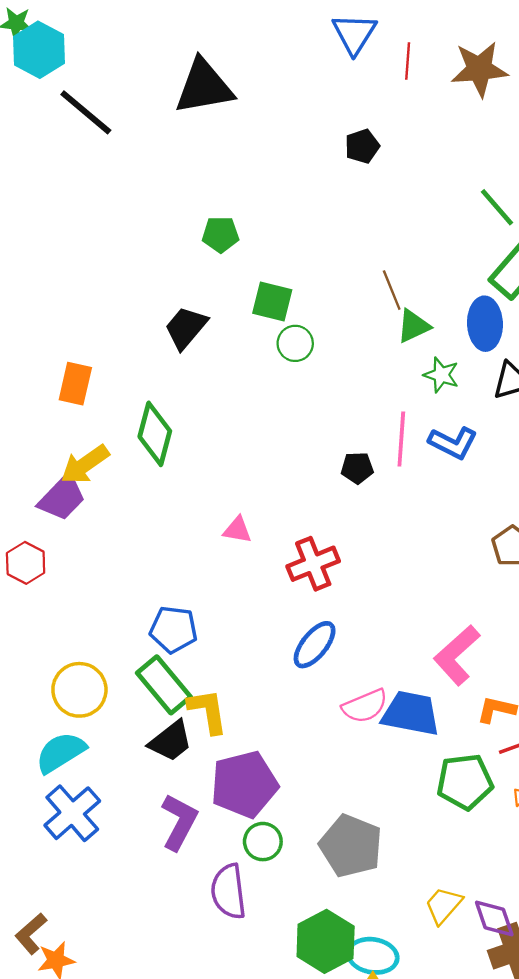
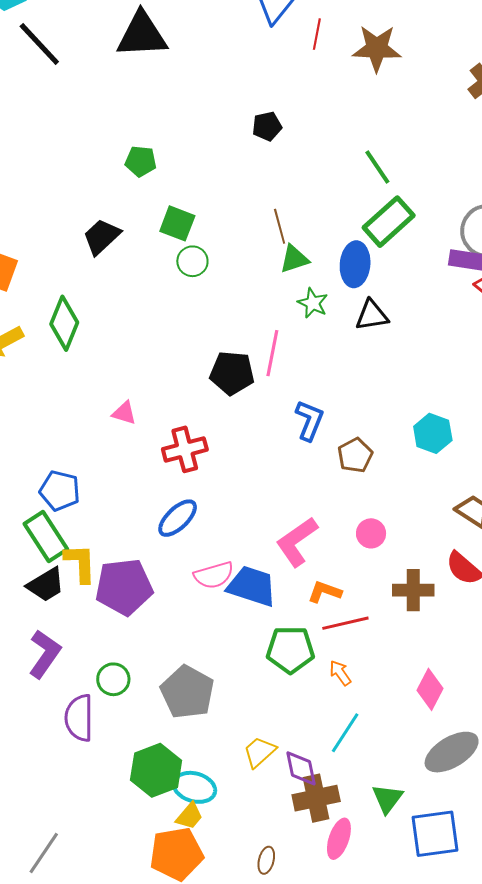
black pentagon: (362, 146) -> (267, 126), moved
blue L-shape: (453, 443) -> (309, 420), moved, turned -102
black pentagon: (357, 468) -> (232, 373), size x1.6
purple pentagon: (244, 784) -> (124, 587), moved

